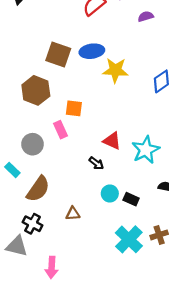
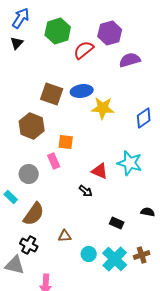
purple semicircle: (146, 16) -> (130, 60), size x1.5
cyan star: (146, 150) -> (130, 163), moved, turned -30
cyan circle: (110, 193) -> (89, 254), moved

